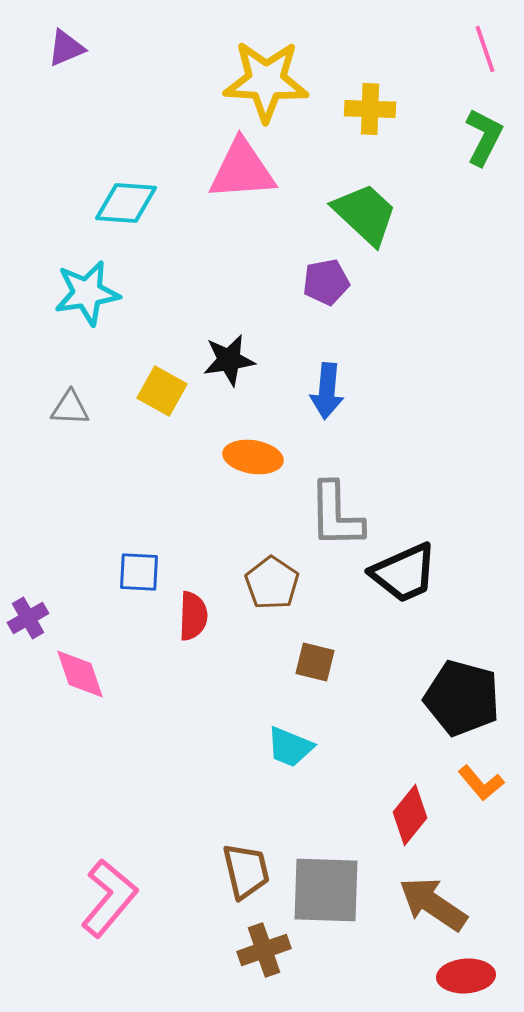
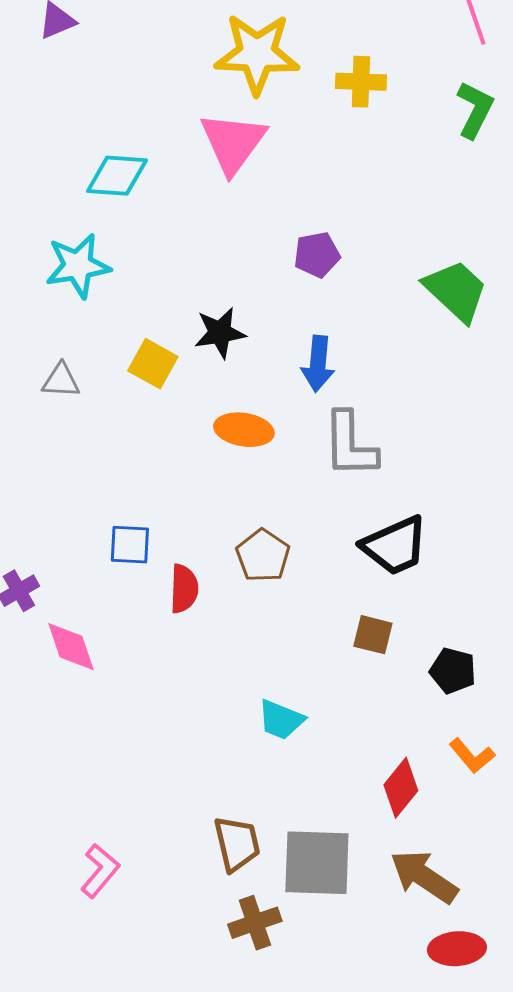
pink triangle: (242, 170) -> (233, 143), turned -50
green trapezoid: (365, 214) -> (456, 291), moved
gray L-shape: (336, 515) -> (350, 445), moved
brown square: (315, 662) -> (373, 635), moved
black pentagon: (462, 698) -> (453, 671), size x0.6
pink L-shape: (109, 898) -> (100, 871), size x0.7

